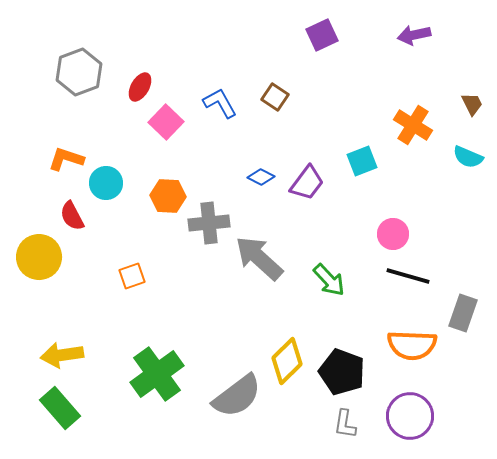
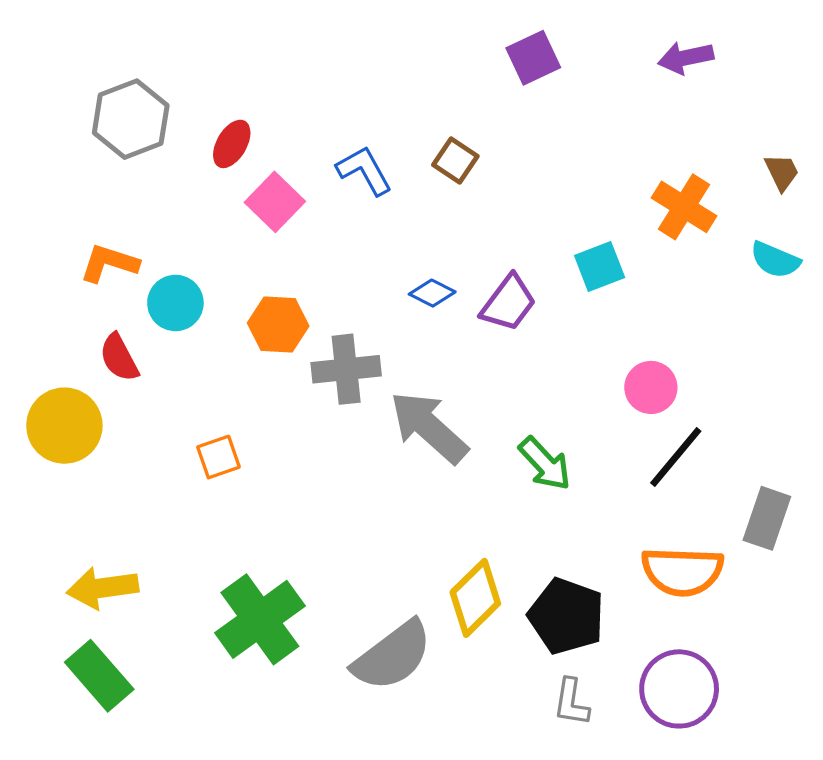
black line: (408, 276) -> (676, 457), turned -66

